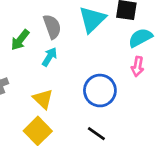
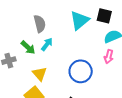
gray semicircle: (52, 27) -> (40, 24), moved
green arrow: (20, 40) -> (28, 47), moved, turned -91

